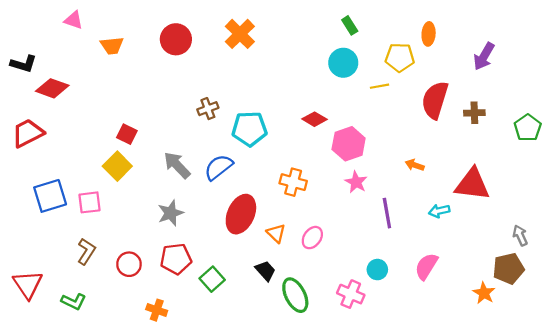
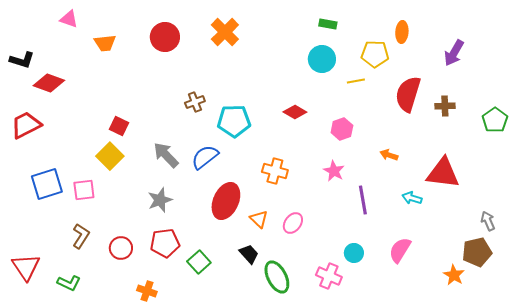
green rectangle: (350, 25) -> (328, 24), turned -48
pink hexagon: (349, 144) -> (342, 129), moved, size x0.7
cyan arrow: (439, 211) -> (412, 198), turned 30

